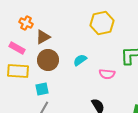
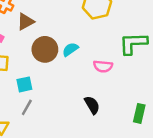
brown circle: (48, 60) -> (45, 49), moved

